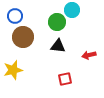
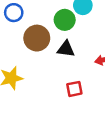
brown circle: (23, 37) -> (37, 38), moved

